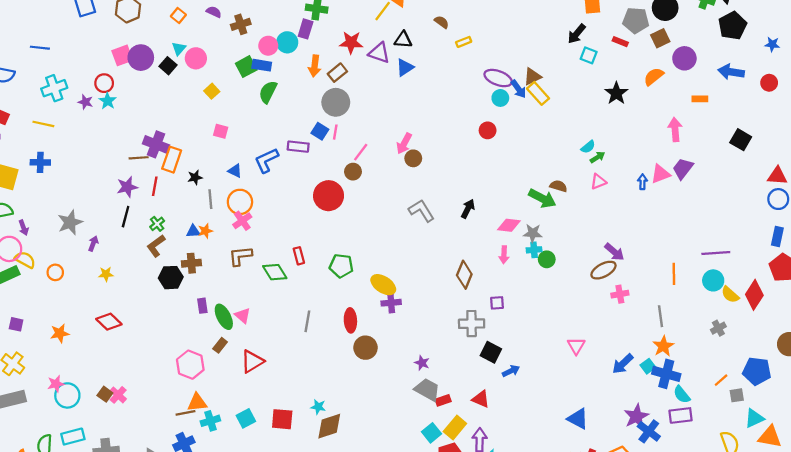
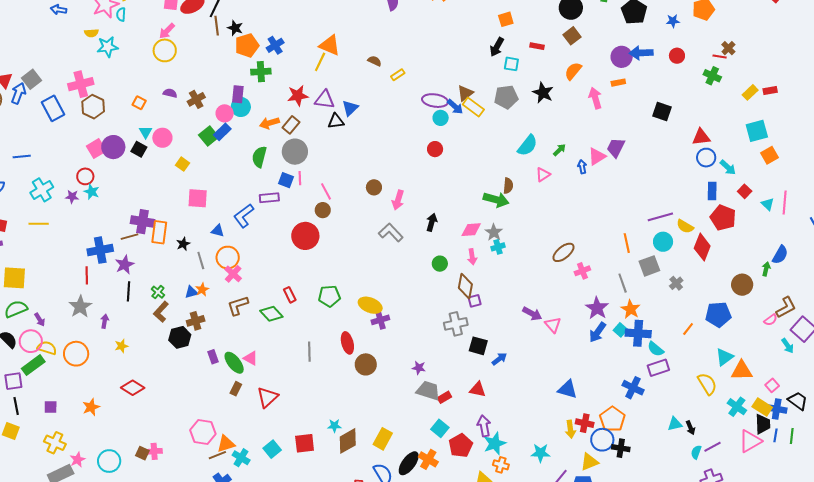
gray pentagon: (636, 20) -> (506, 97), moved
purple rectangle: (306, 29) -> (238, 94), moved
black triangle: (403, 40) -> (336, 121), moved
purple circle: (684, 58) -> (622, 57), moved
blue rectangle: (262, 65) -> (222, 132), turned -42
orange arrow: (315, 66) -> (269, 123), turned 78
green semicircle: (268, 92) -> (259, 157), moved
pink arrow: (675, 130) -> (595, 98), moved
pink square: (221, 131) -> (198, 198), size x1.5
pink arrow: (404, 144) -> (398, 200), moved
cyan semicircle: (588, 147) -> (528, 146), size x1.6
pink line: (361, 152) -> (326, 191), turned -54
green arrow: (597, 157) -> (559, 150), moved
blue cross: (40, 162) -> (100, 250), moved, size x1.4
red line: (155, 186) -> (87, 275), moved
brown semicircle: (558, 186) -> (508, 186), turned 91
gray star: (533, 233) -> (494, 232), turned -30
purple arrow: (614, 252) -> (532, 314), moved
green circle: (547, 259) -> (440, 264), moved
orange circle: (55, 272) -> (76, 354), size x1.6
brown diamond: (464, 275) -> (465, 286), moved
yellow semicircle: (730, 295) -> (685, 226), moved
pink hexagon: (190, 365) -> (203, 432), moved
pink star: (56, 384) -> (78, 460), moved
pink cross: (118, 395) -> (154, 451), turned -35
gray square: (737, 395) -> (649, 266), moved, size x1.5
purple star: (636, 416) -> (597, 308), moved
cyan cross: (210, 421) -> (241, 458), turned -30
yellow rectangle: (455, 427) -> (383, 439), moved

